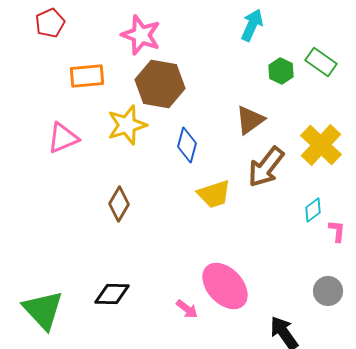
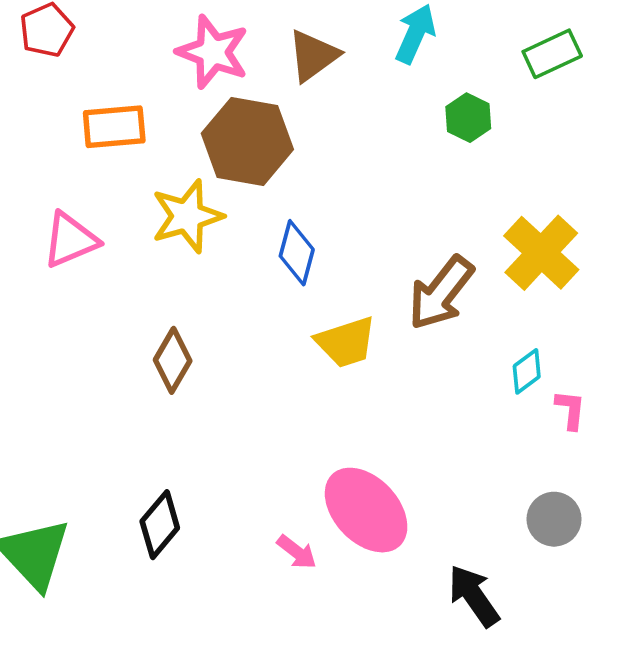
green rectangle: (321, 62) -> (552, 54), moved, turned -60
brown triangle: (250, 120) -> (313, 56), moved
black diamond: (112, 294) -> (160, 525), turned -51

